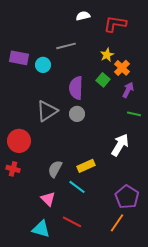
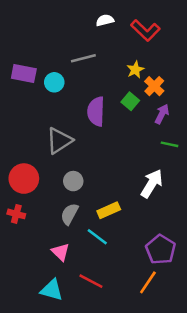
red L-shape: (115, 24) -> (145, 30), turned -145
gray circle: (77, 114) -> (73, 181), moved

